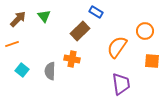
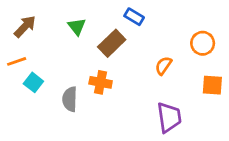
green triangle: (44, 16) -> (77, 26), moved
orange semicircle: (117, 47) -> (163, 66), size x0.6
cyan square: (22, 70) -> (33, 82), moved

